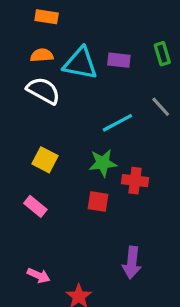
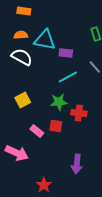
purple rectangle: (119, 60) -> (66, 53), moved
yellow square: (45, 160) -> (23, 100), turned 35
pink rectangle: (35, 206) -> (37, 131), moved
pink arrow: (39, 275) -> (17, 153), moved, size x1.6

